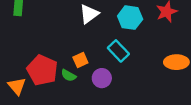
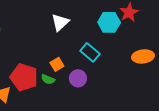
cyan hexagon: (130, 18) -> (109, 22), moved

